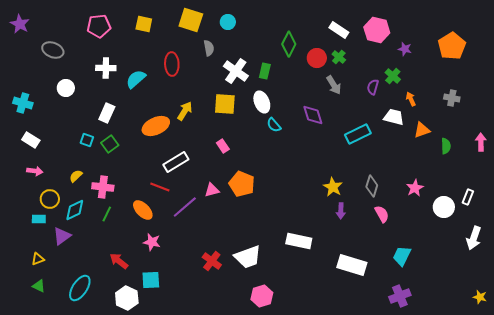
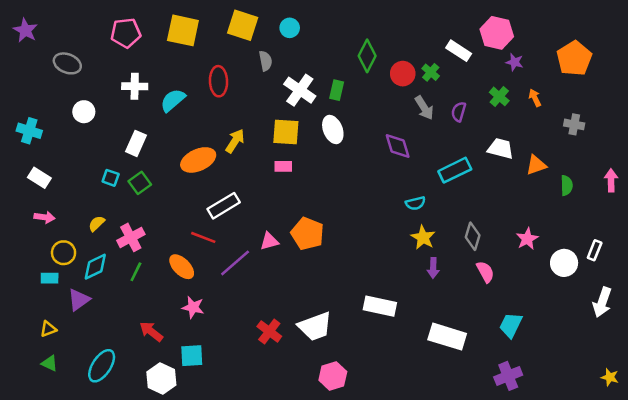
yellow square: (144, 24) -> (183, 30), size x1.5
white rectangle: (339, 30) -> (459, 51), moved
pink hexagon: (377, 30) -> (497, 33), moved
purple semicircle: (373, 87) -> (459, 112), moved
orange arrow: (411, 99) -> (535, 98), moved
cyan semicircle: (274, 125) -> (415, 203), moved, turned -63
pink rectangle: (223, 146) -> (283, 166), moved, turned -56
pink cross: (103, 187) -> (131, 237), turned -35

